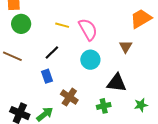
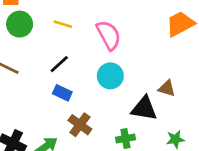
yellow line: (62, 25) -> (63, 24), moved
brown triangle: (126, 47) -> (167, 88), moved, turned -48
blue rectangle: (47, 76) -> (62, 93), moved, turned -48

